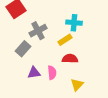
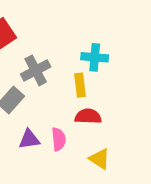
yellow rectangle: (65, 40) -> (80, 85), turned -64
yellow triangle: (77, 85) -> (100, 159), turned -40

